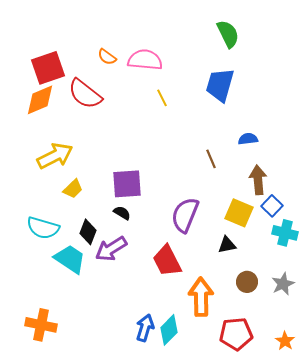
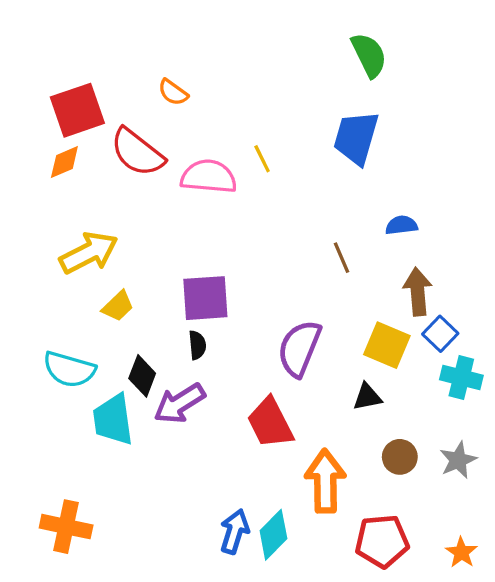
pink semicircle: (145, 60) -> (209, 177), moved
orange diamond: (40, 100) -> (64, 162), size x0.7
black semicircle: (122, 213) -> (197, 345), turned 54
cyan trapezoid: (70, 259) -> (113, 420), turned -132

